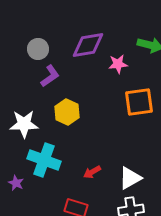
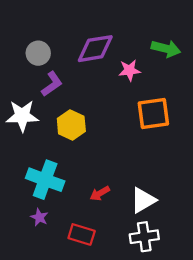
white star: (24, 124) -> (22, 116), moved
purple star: (16, 183) -> (39, 217), moved

